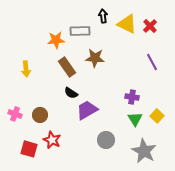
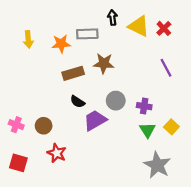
brown rectangle: (67, 67) -> (73, 73), turned -72
yellow arrow: (26, 69) -> (28, 39), moved
gray circle: (106, 140) -> (116, 101), moved
red square: (29, 149) -> (18, 163), moved

